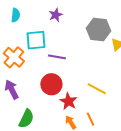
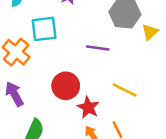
purple line: (57, 57) -> (98, 48), moved

